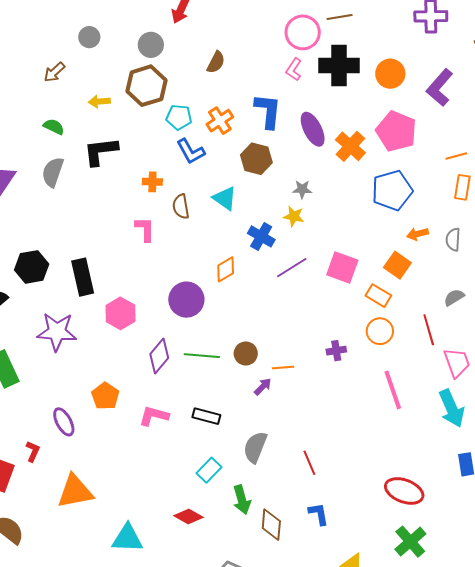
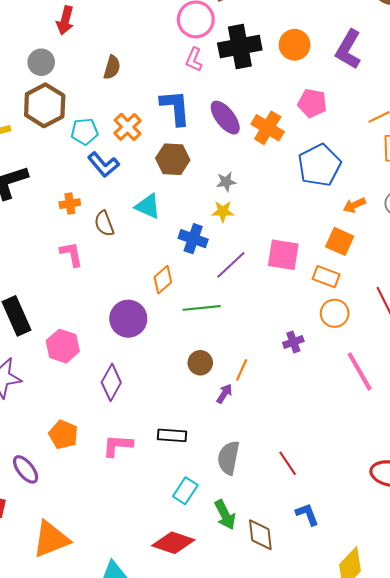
pink pentagon: (396, 131) -> (312, 103), size x0.7
green line: (202, 356) -> (202, 308), moved
orange line: (283, 367) -> (242, 370), turned -50
red diamond: (189, 517) -> (173, 543), size x1.4

